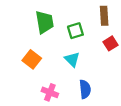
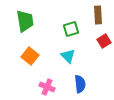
green trapezoid: (45, 22) -> (25, 21), moved

